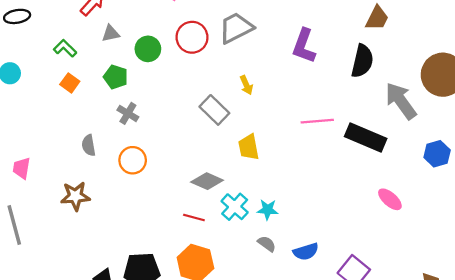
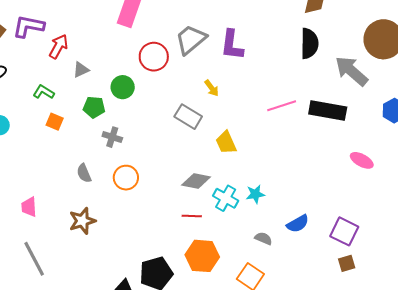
purple L-shape: (304, 46) -> (232, 45), moved
green circle: (148, 49) -> (123, 87), moved
gray semicircle: (267, 244) -> (263, 238), moved

